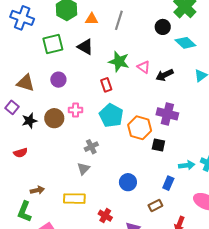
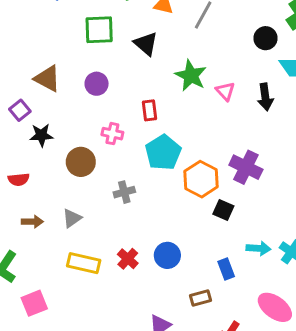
black arrow: (165, 75) -> (265, 97), moved, turned -84
red rectangle: (106, 85) -> (149, 110), moved
brown circle: (54, 118) -> (81, 162), moved
gray triangle: (83, 169) -> (72, 218), moved
blue rectangle: (168, 183) -> (226, 269), turned -56
brown arrow: (37, 190) -> (32, 222), moved
red cross: (105, 216) -> (128, 259), moved

